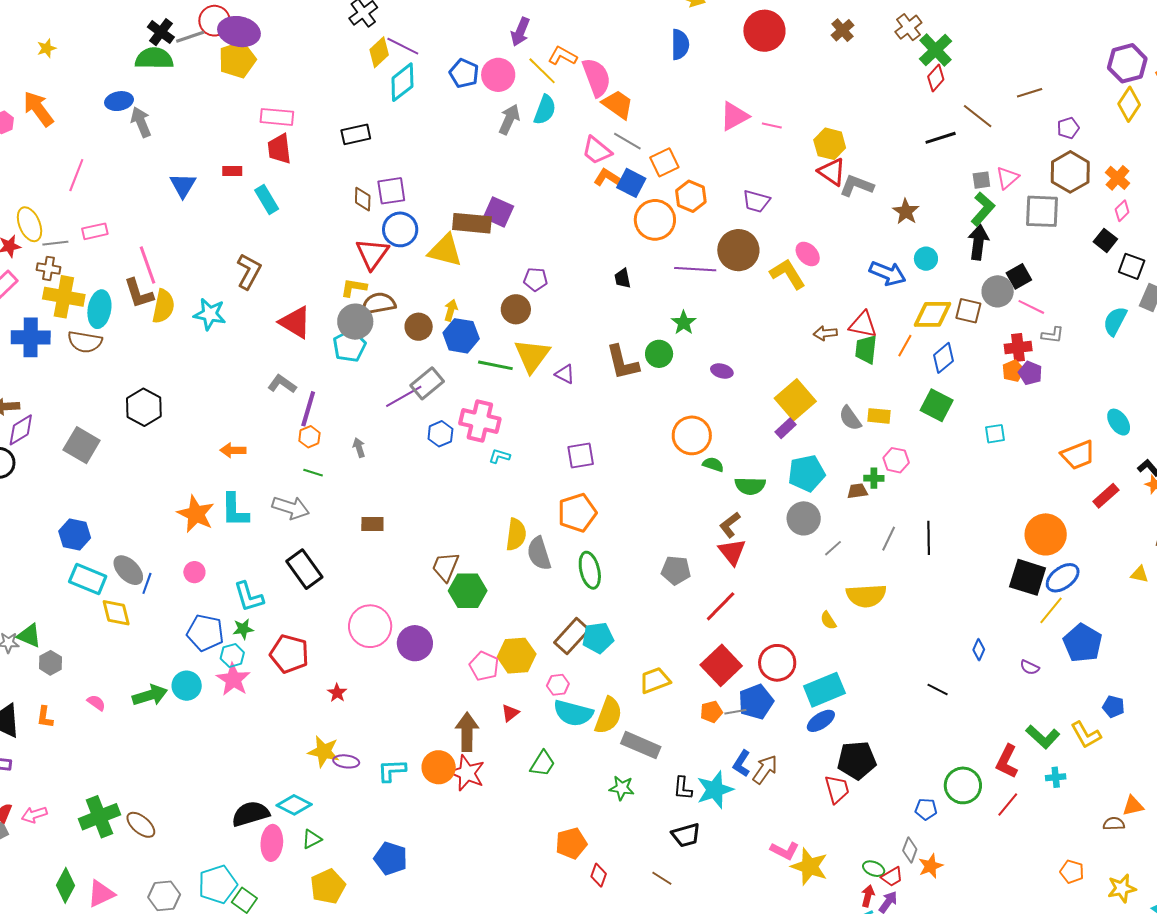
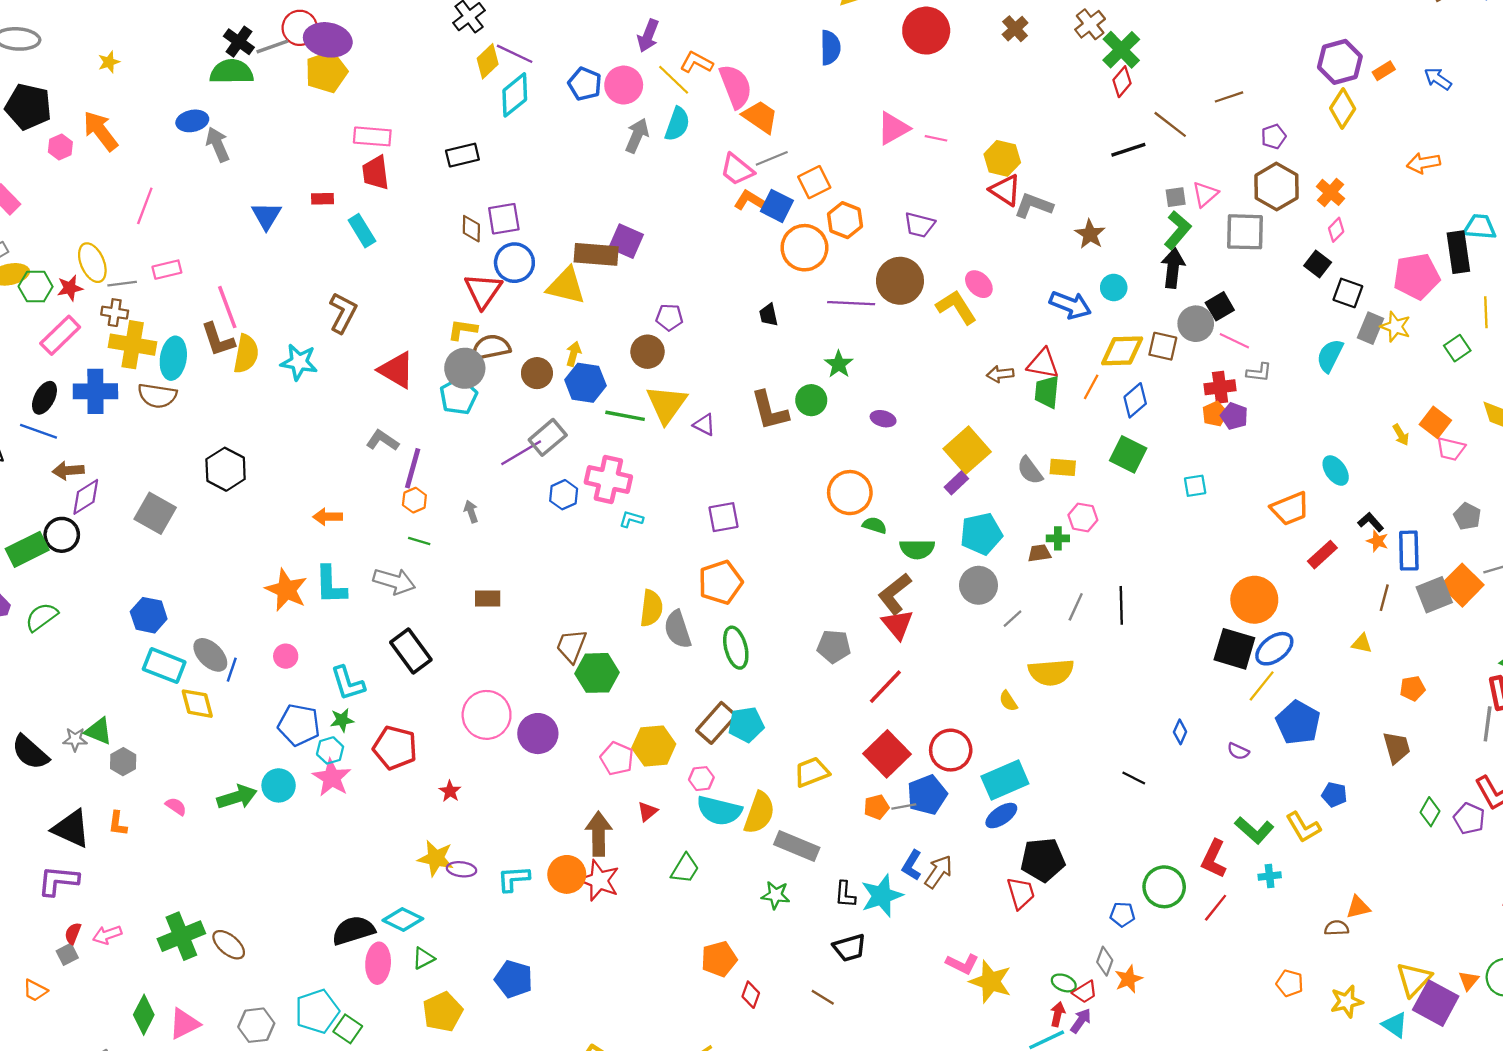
gray line: (627, 141) -> (772, 158), turned -52
brown L-shape: (730, 525) -> (895, 594), size x1.4

